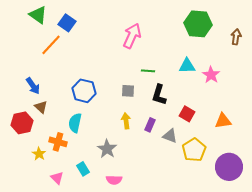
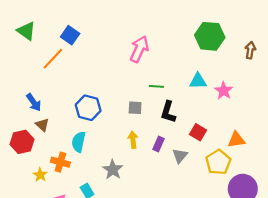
green triangle: (38, 15) -> (26, 31), moved
gray triangle: (170, 136) -> (180, 156), turned 49
yellow pentagon: (194, 150) -> (218, 162), moved

